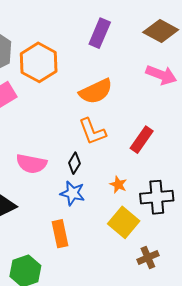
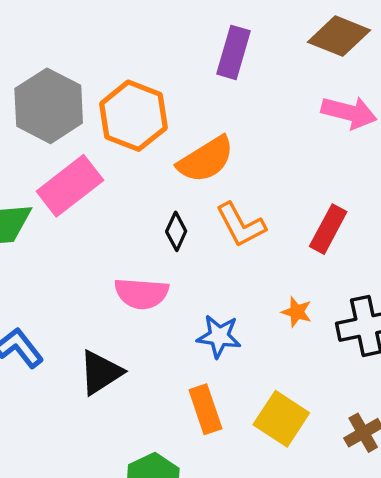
orange semicircle: (96, 91) -> (206, 159), moved
black diamond: (74, 163) -> (176, 231), moved
yellow square: (124, 222) -> (281, 419), moved

